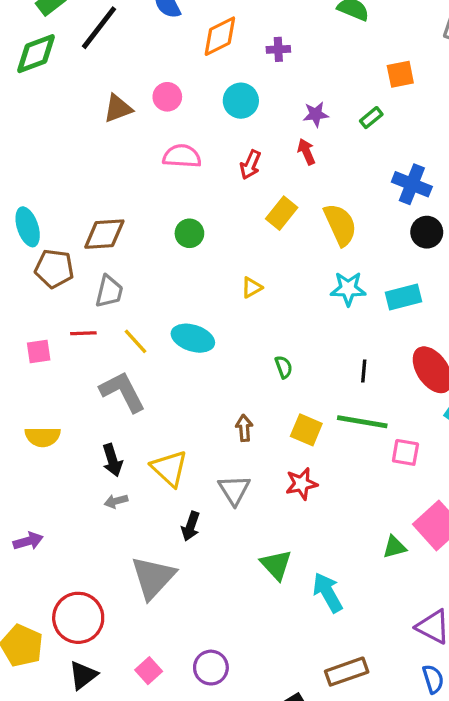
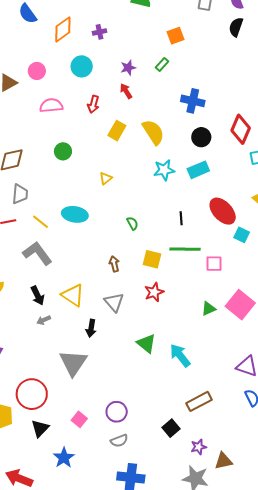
black circle: (427, 232) -> (201, 137), moved
green triangle: (395, 547) -> (209, 309), moved

